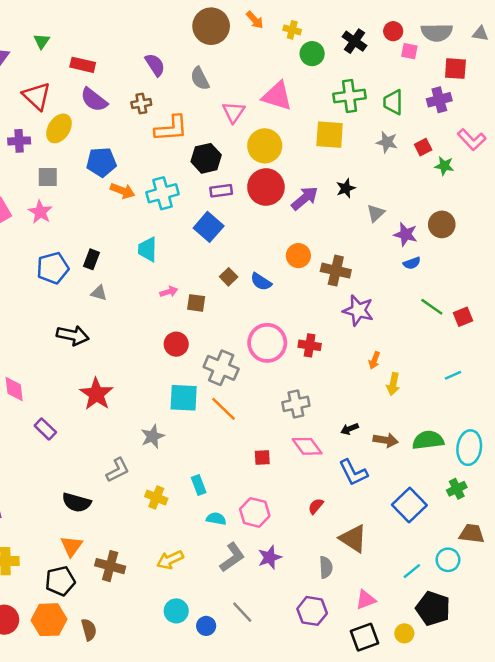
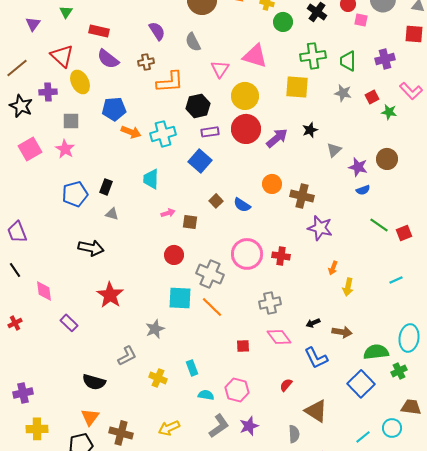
red square: (455, 69) -> (414, 34), moved
yellow ellipse: (59, 128) -> (80, 82), turned -60
green semicircle: (428, 440) -> (376, 352), moved

